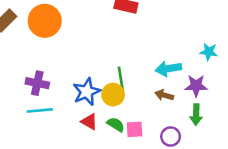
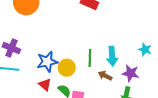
cyan arrow: (168, 69) -> (112, 56), turned -96
green line: (121, 78) -> (90, 58), moved

